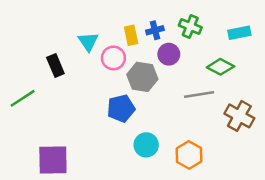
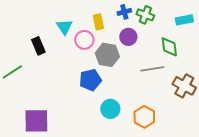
blue cross: (155, 30) -> (124, 12), moved
green diamond: (220, 67) -> (169, 47), turned 55

